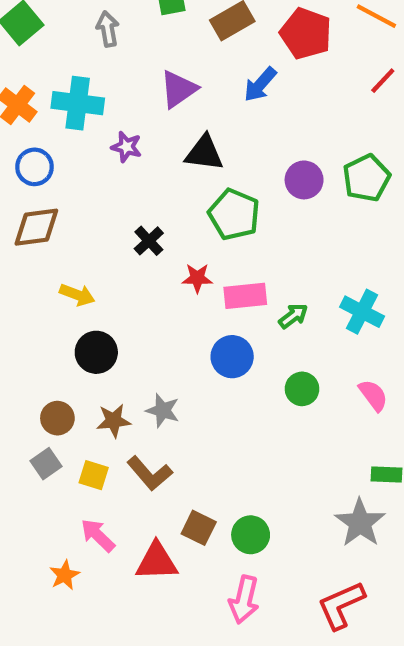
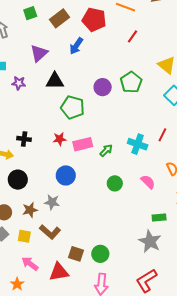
black cross: (149, 241) -> (24, 139), moved, turned -32
blue circle: (232, 357) -> (66, 175), moved

